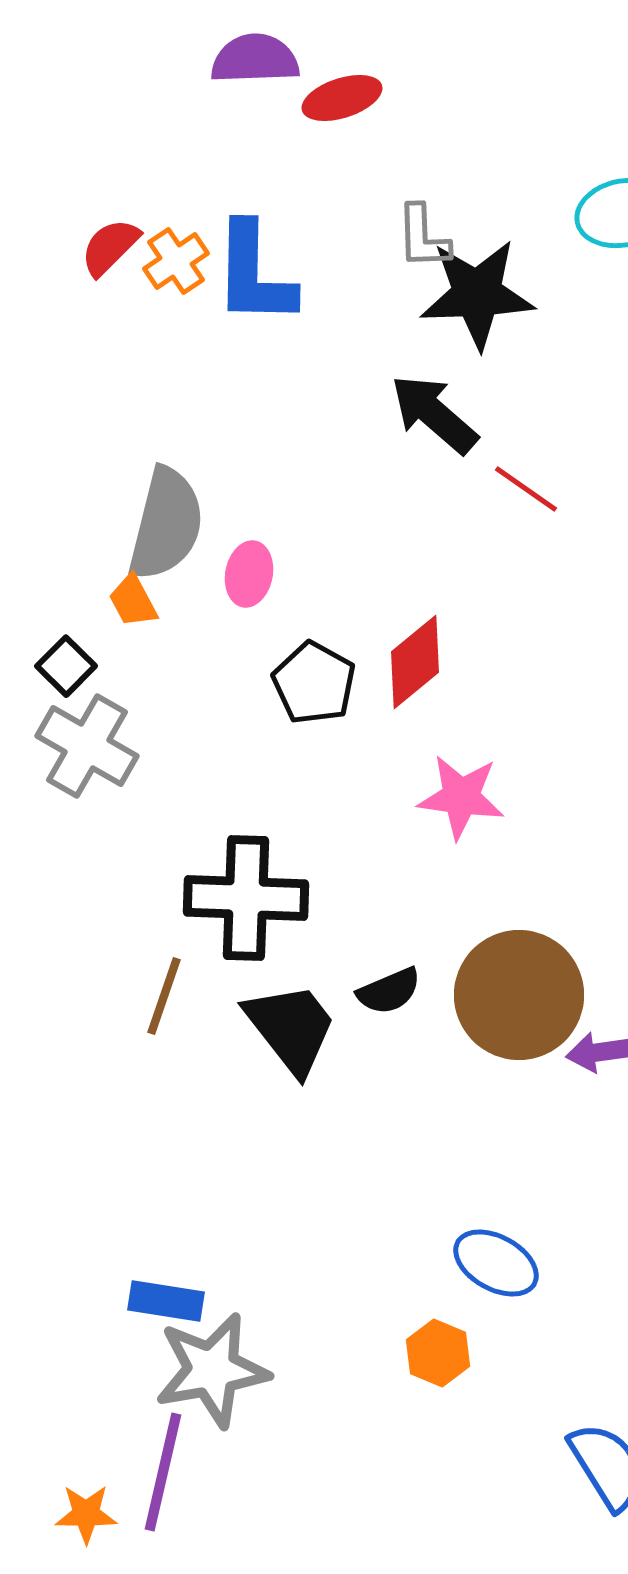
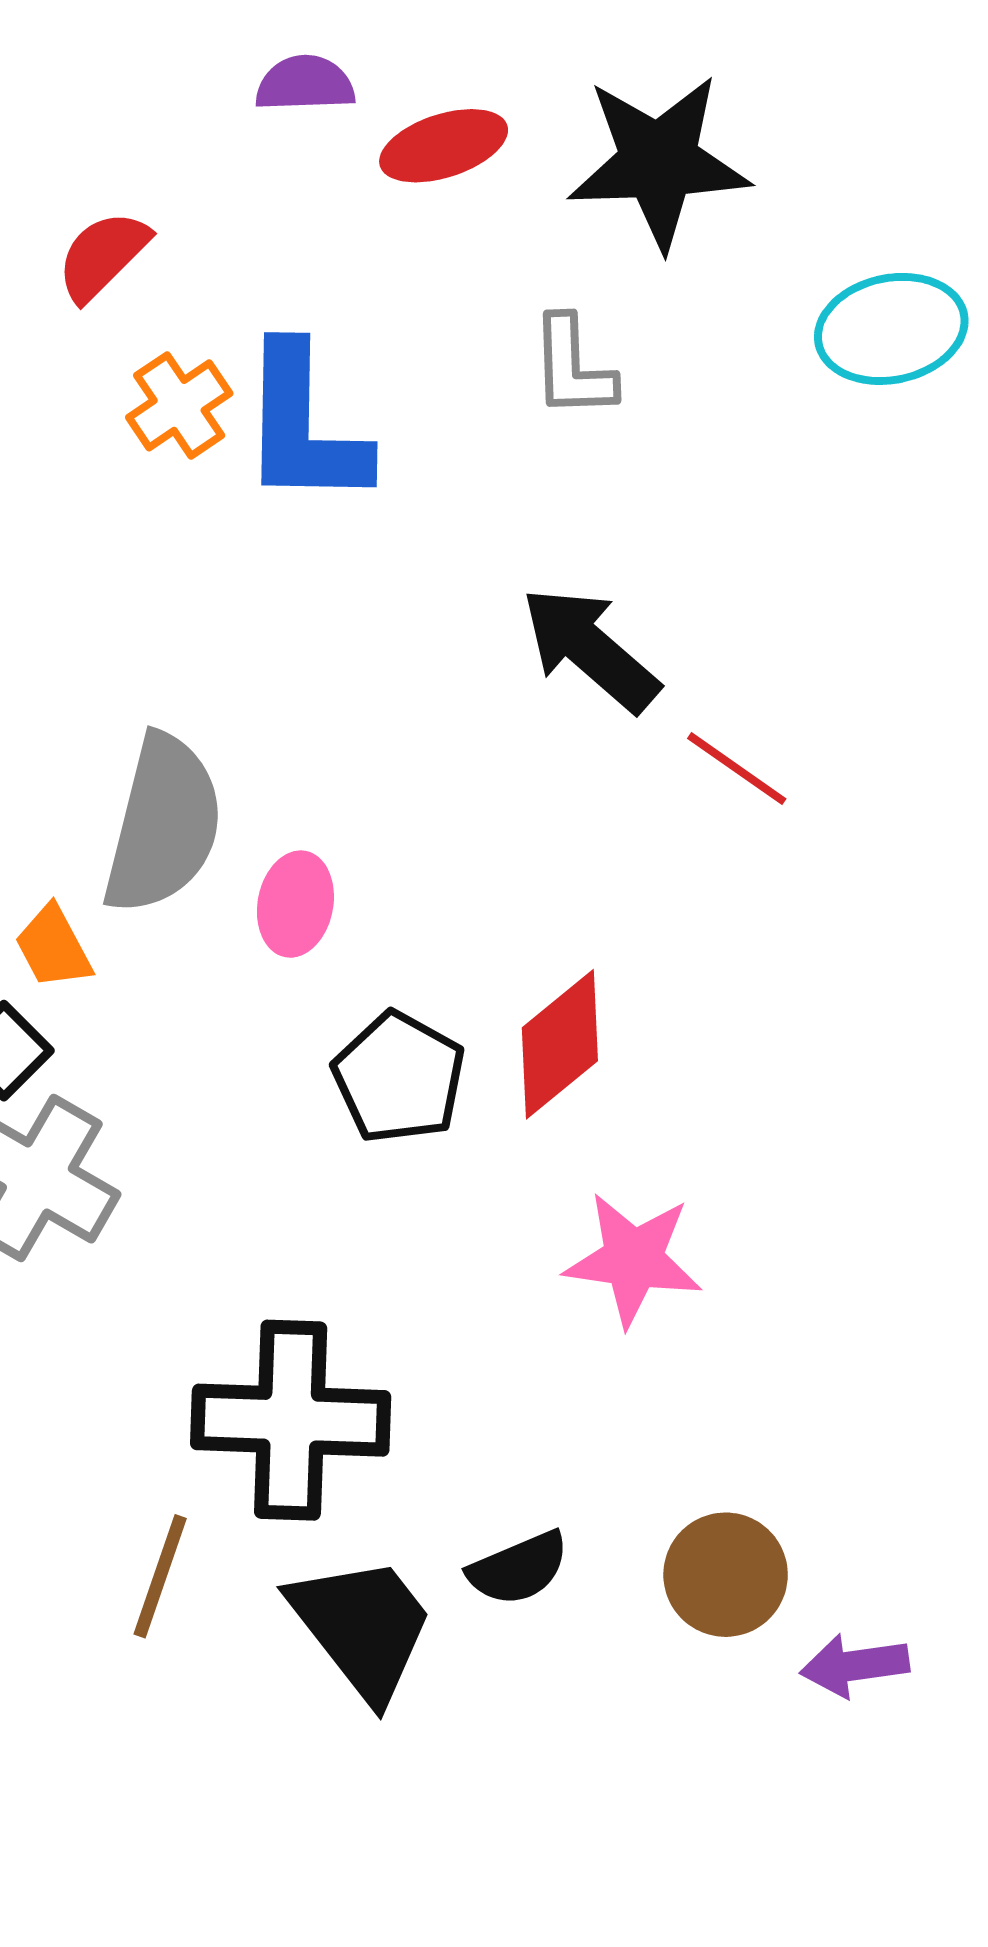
purple semicircle: (255, 59) -> (305, 84), size x0.7
red semicircle: (110, 247) -> (103, 256), moved
black star: (477, 294) -> (659, 162), moved
orange trapezoid: (133, 601) -> (53, 947), moved
brown circle: (519, 995) -> (726, 1575), size x0.6

